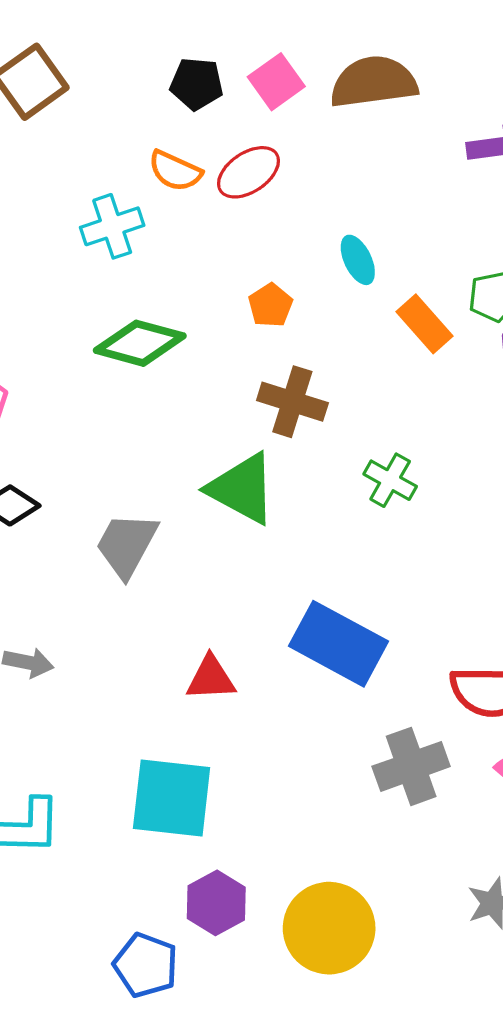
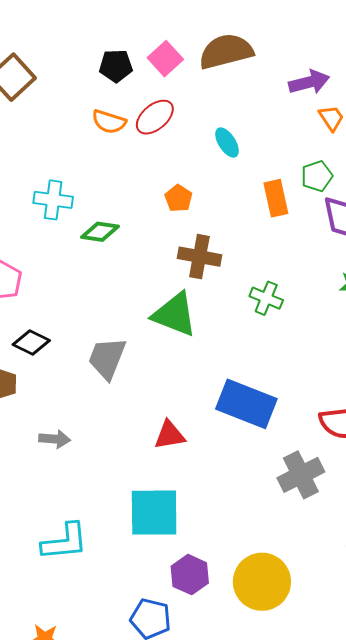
cyan cross: (112, 226) -> (53, 200), moved, turned 33
cyan ellipse: (358, 260) -> (227, 142), moved
orange rectangle: (425, 324) -> (276, 198), turned 36
green diamond: (140, 343) -> (100, 232), size x0.7

